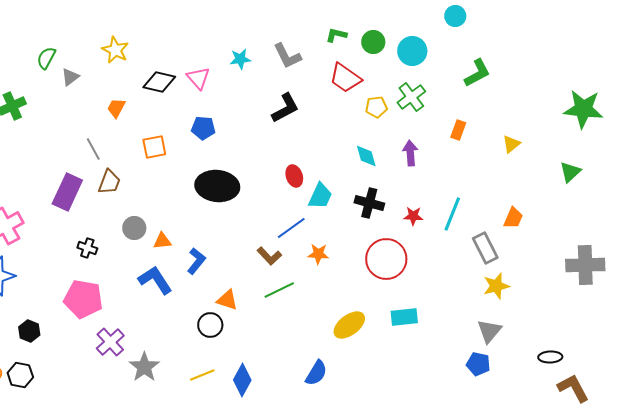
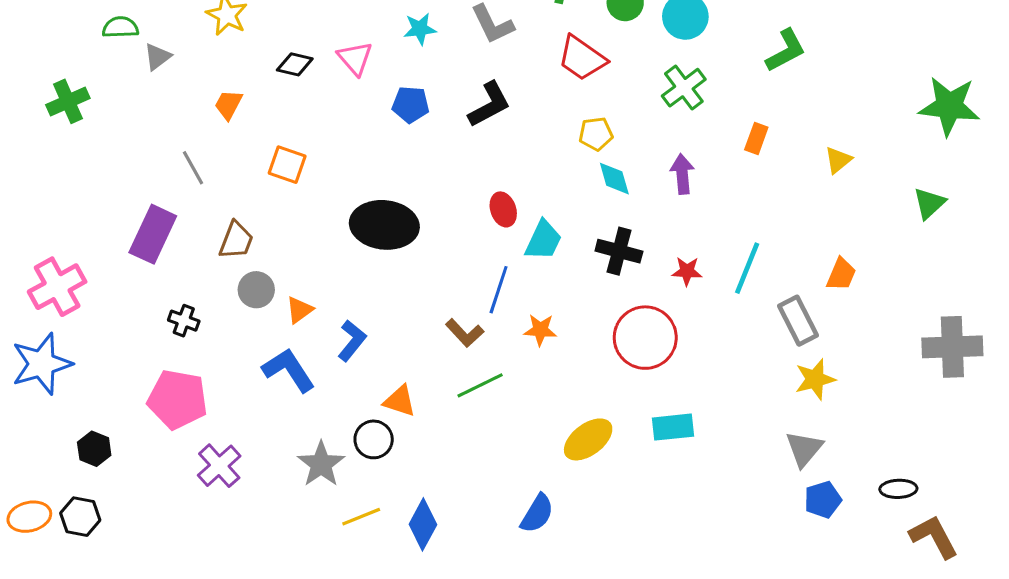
green semicircle: (46, 58) -> (120, 27), turned 60
black diamond: (159, 82) -> (295, 64), size x0.7
yellow pentagon: (376, 107) -> (596, 134), moved
blue pentagon: (203, 128) -> (411, 104), moved
orange square: (154, 147) -> (287, 165), turned 30
brown trapezoid: (109, 182) -> (236, 240), moved
blue line: (291, 228) -> (499, 290), turned -36
orange triangle: (162, 241) -> (299, 310), turned -30
blue pentagon: (478, 364) -> (823, 500), moved, turned -30
gray star: (144, 367) -> (321, 464), moved

